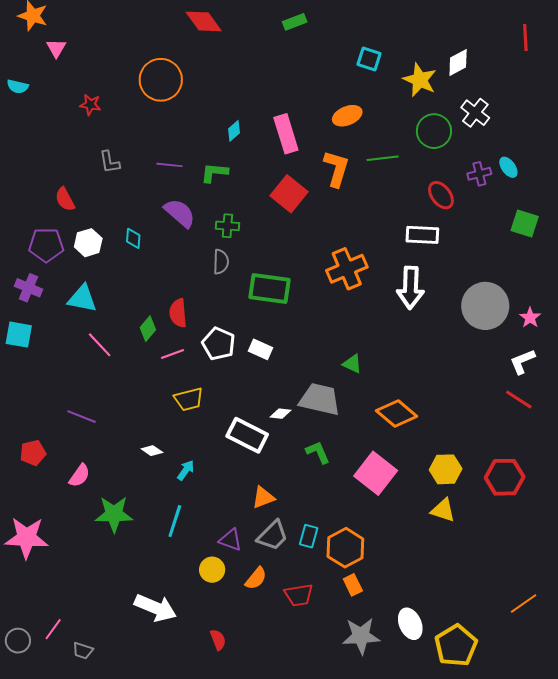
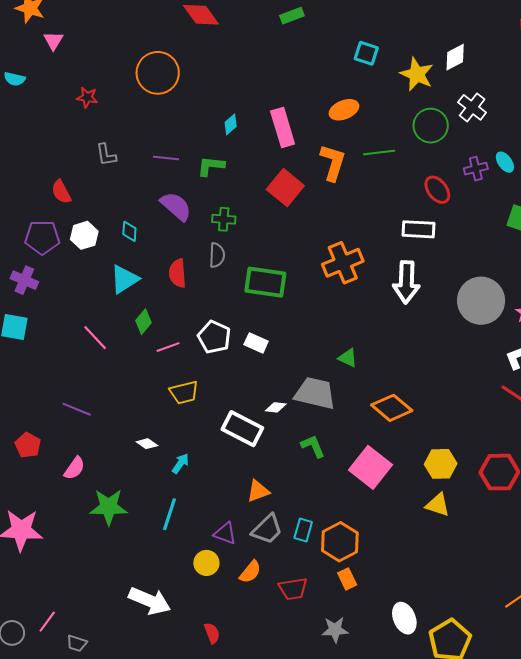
cyan triangle: (82, 299) -> (124, 279), moved, turned -44
red semicircle: (178, 313) -> (178, 273), moved
red pentagon: (33, 453) -> (28, 445), turned -30
gray star: (361, 636) -> (335, 630), moved, size x0.7

